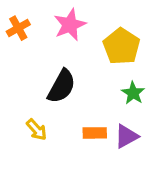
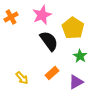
black semicircle: (62, 86) -> (49, 41), moved, turned -65
orange rectangle: (95, 133) -> (52, 73), moved, turned -40

